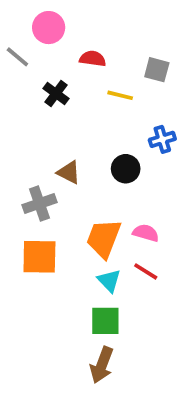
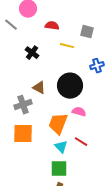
black cross: (56, 94) -> (32, 53), moved
blue cross: (162, 139) -> (97, 66), moved
black circle: (126, 169) -> (70, 86), size x1.6
pink semicircle: (146, 233) -> (79, 112), moved

